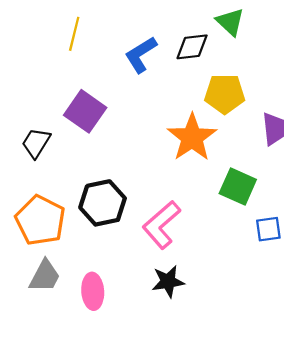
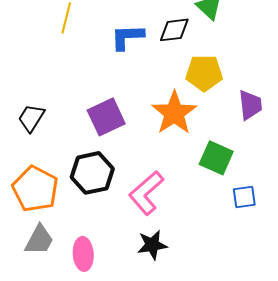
blue L-shape: (141, 55) -> (127, 37), turned 30
purple square: (85, 111) -> (106, 117), moved, turned 30

